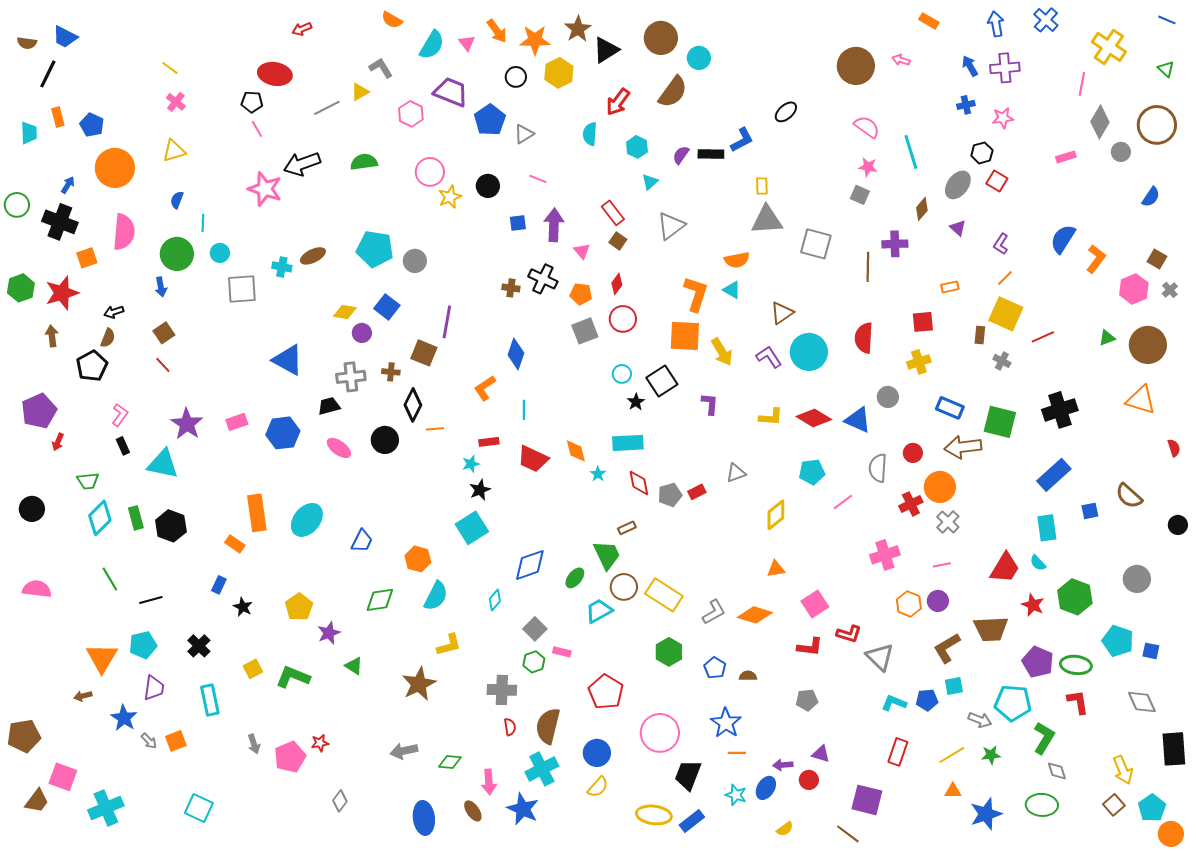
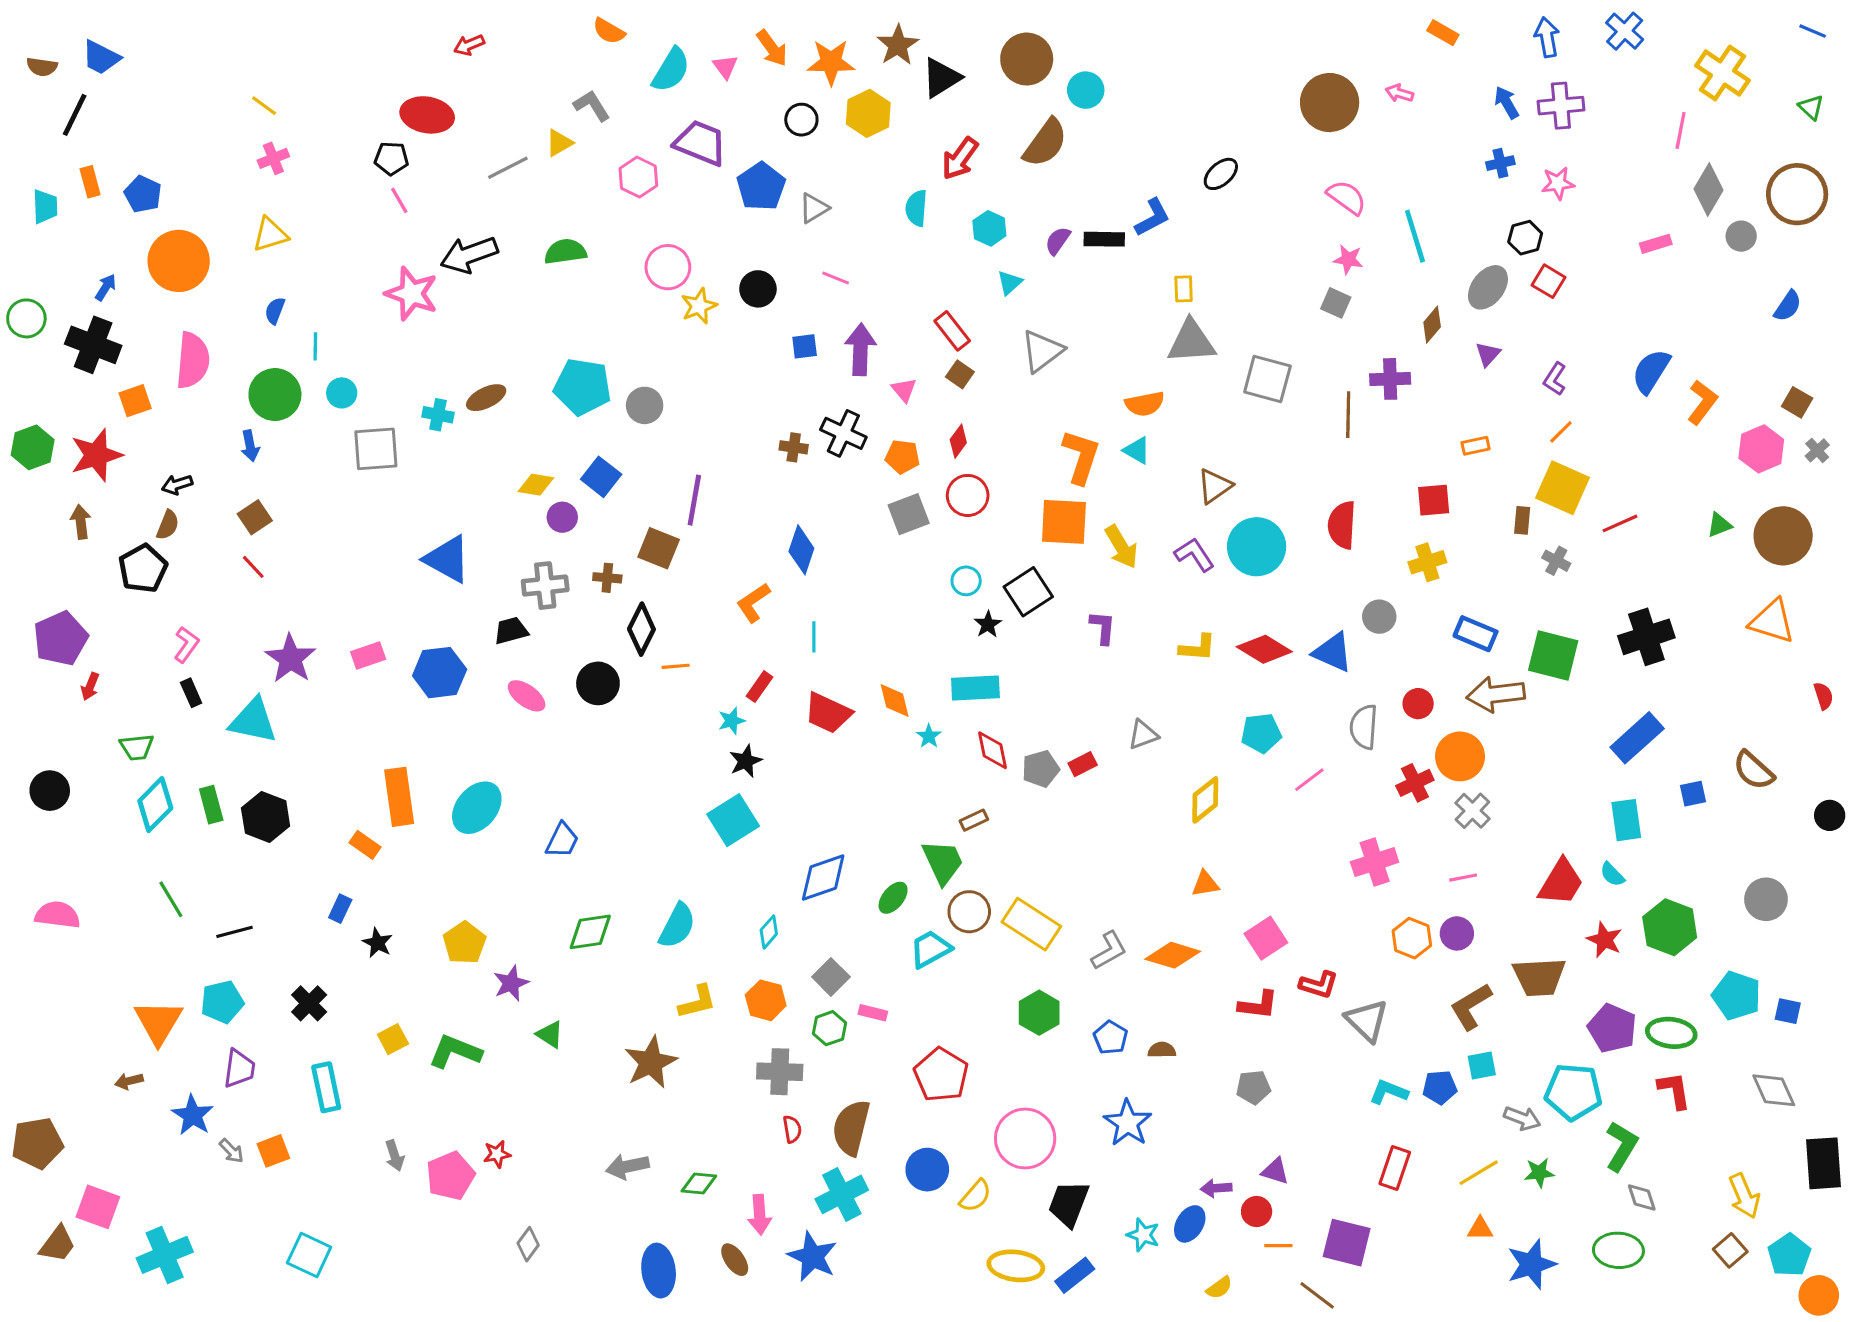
pink cross: (176, 102) -> (273, 158), turned 30
purple triangle: (958, 228) -> (1488, 354), turned 30
red rectangle: (489, 442) -> (760, 687), turned -48
orange hexagon: (418, 559) -> (766, 1000), moved
orange line: (737, 753) -> (1278, 1246), moved
yellow semicircle: (598, 787) -> (975, 1196), moved

